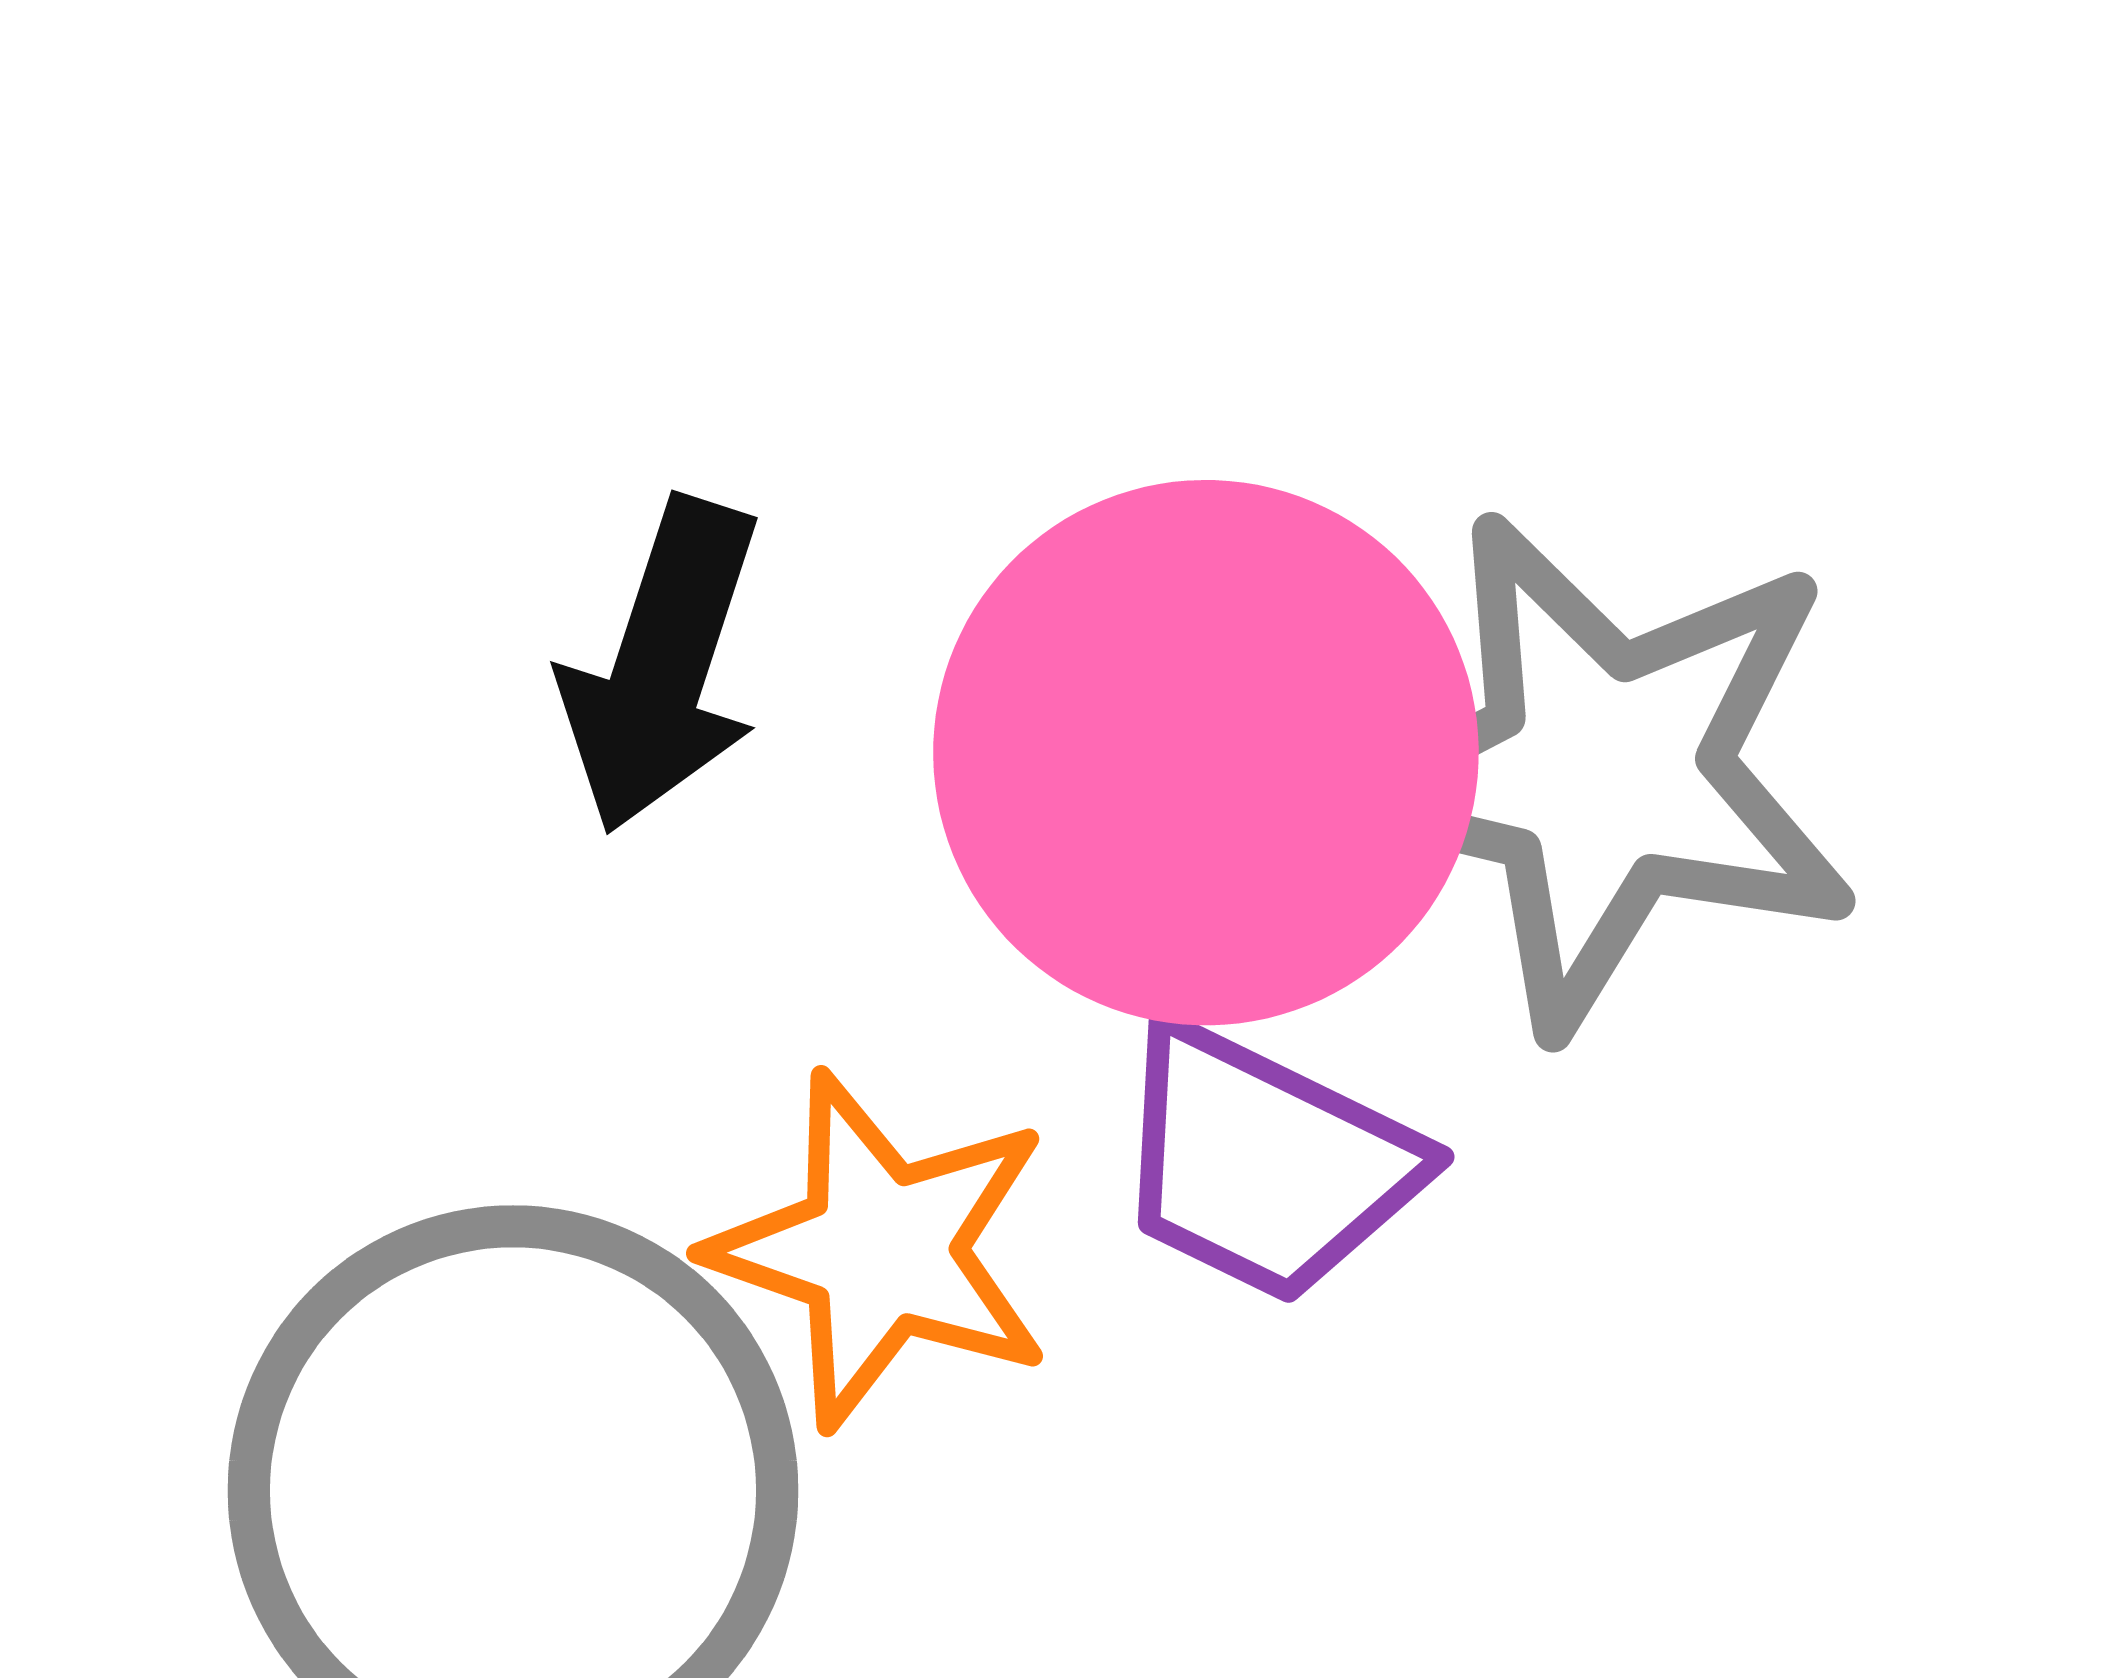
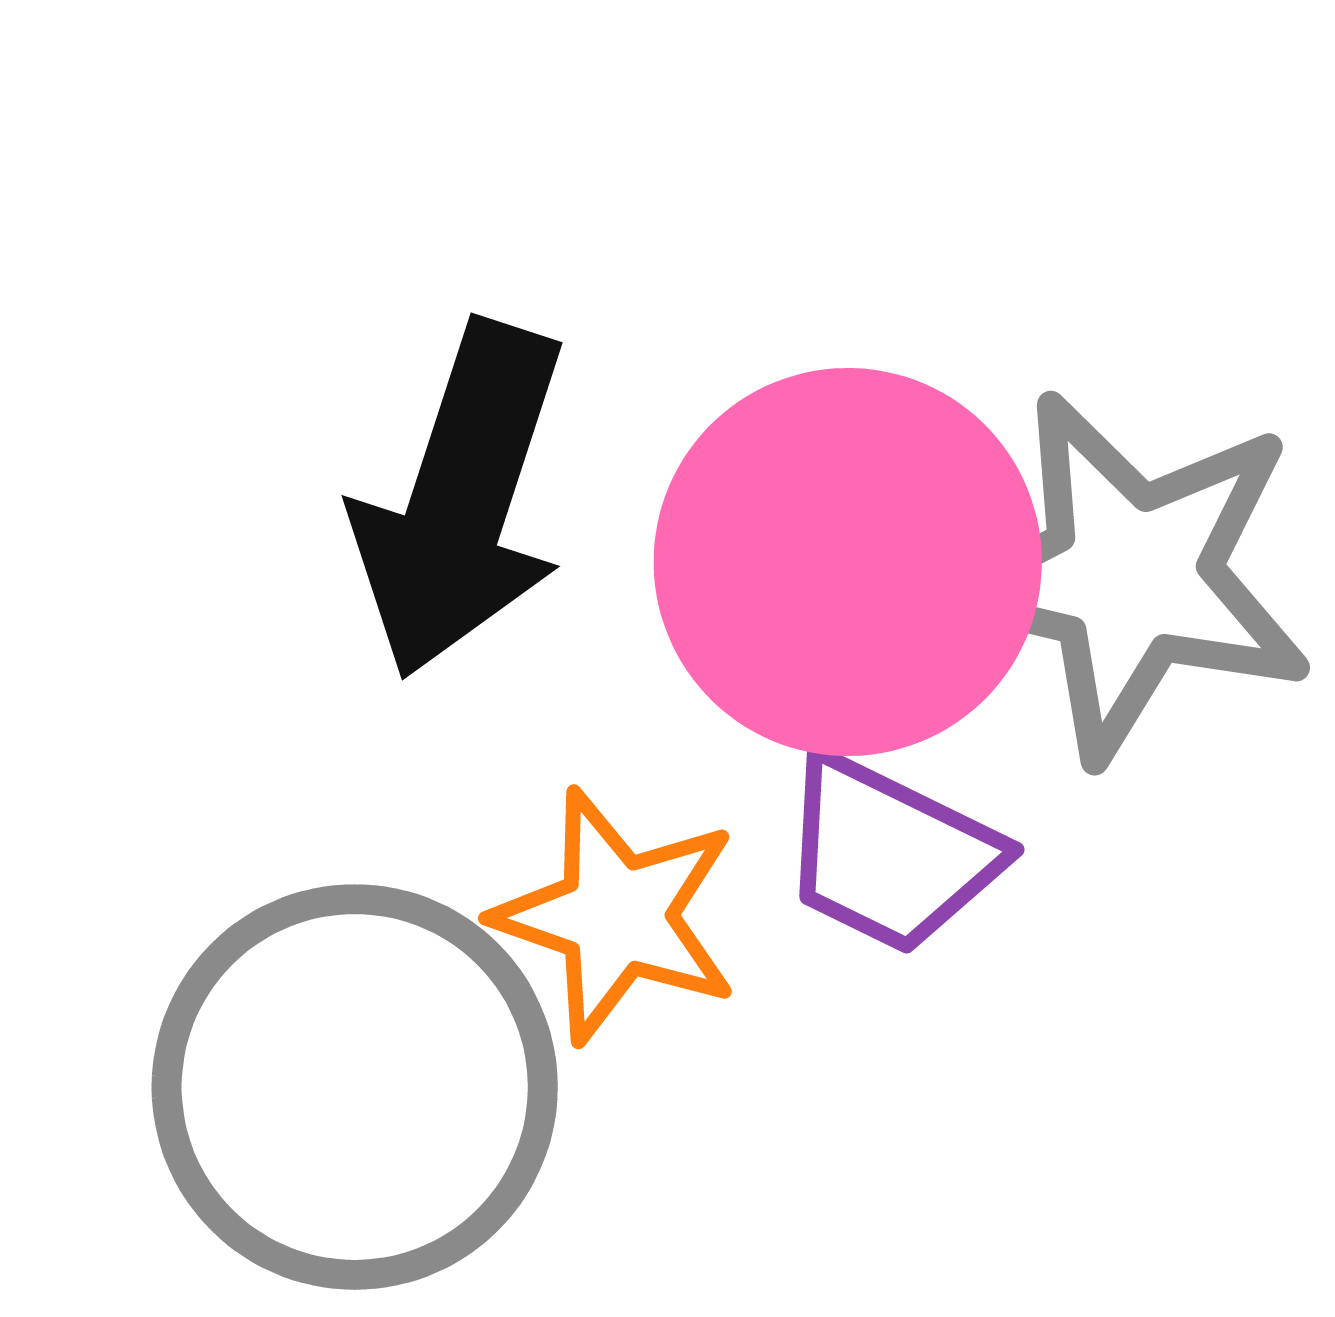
black arrow: (662, 665) -> (461, 500), size x1.5

